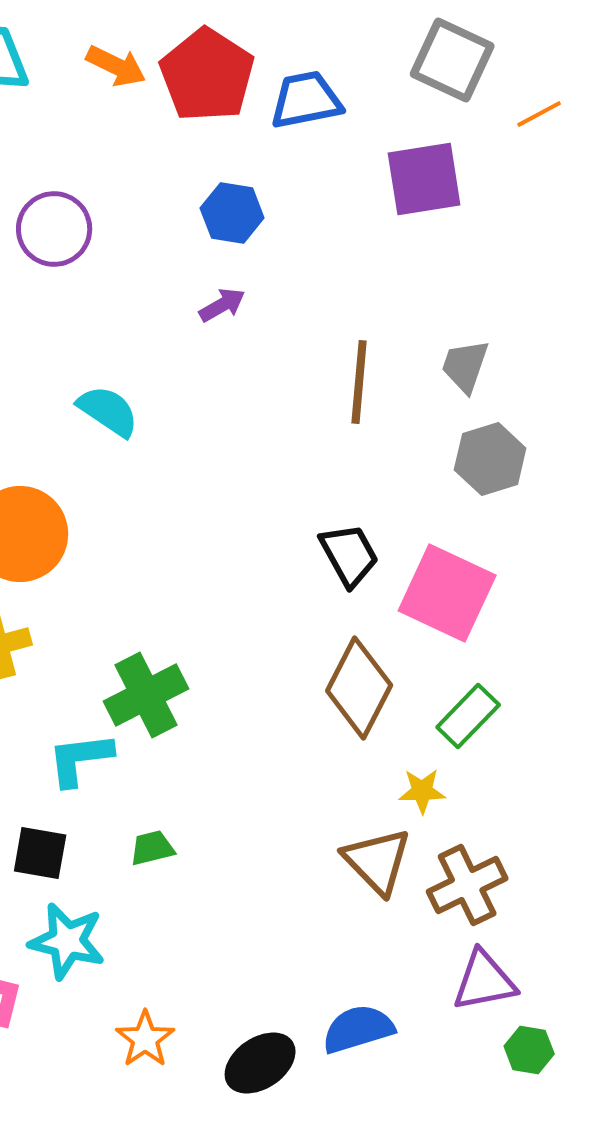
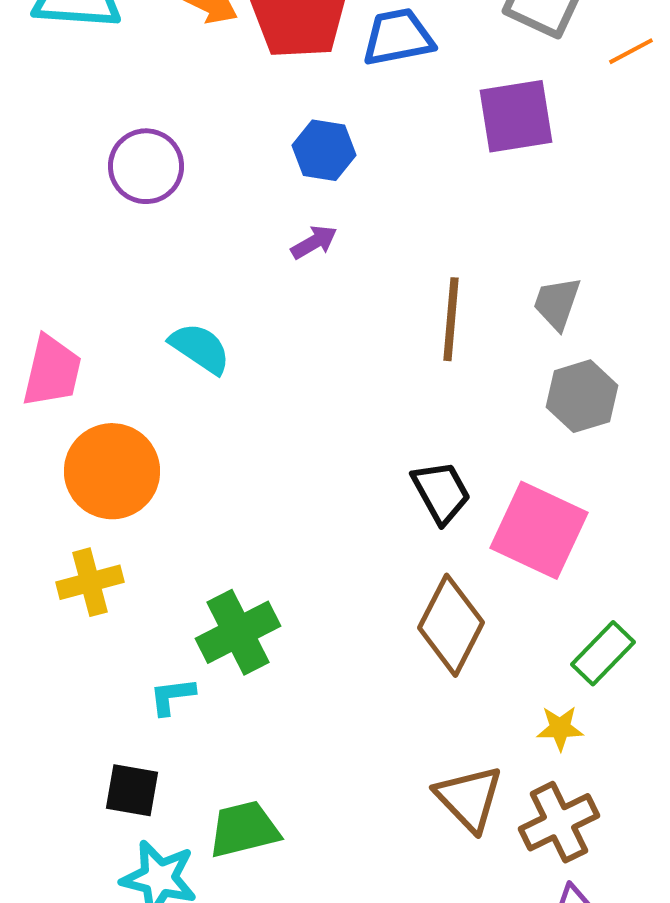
green rectangle: (468, 716) -> (603, 653), moved
cyan L-shape: (80, 759) -> (172, 696), size x0.7
yellow star: (422, 791) -> (560, 728), moved
green trapezoid: (152, 848) -> (244, 829), moved, size x1.6

